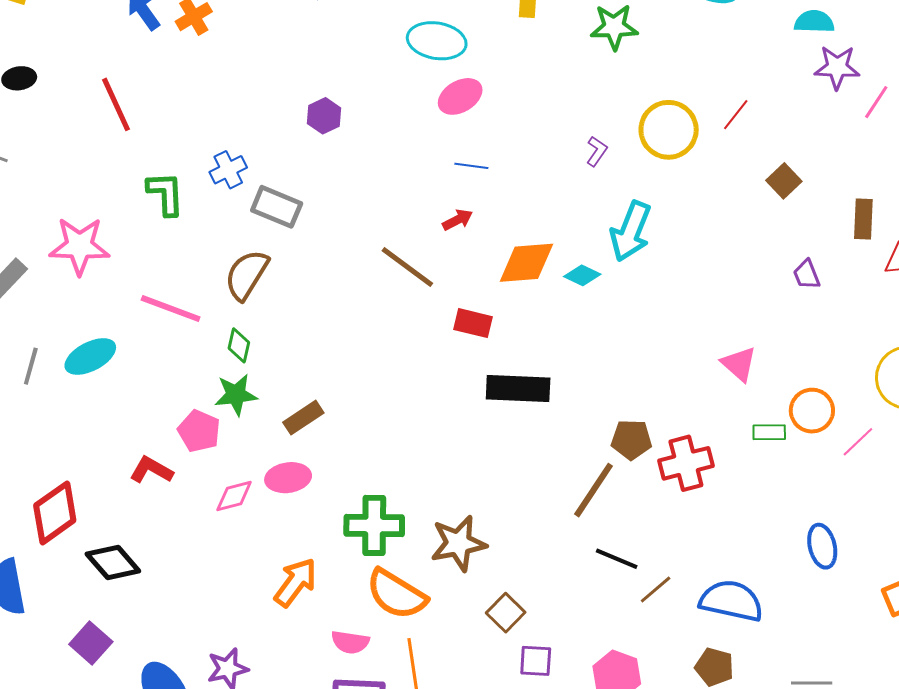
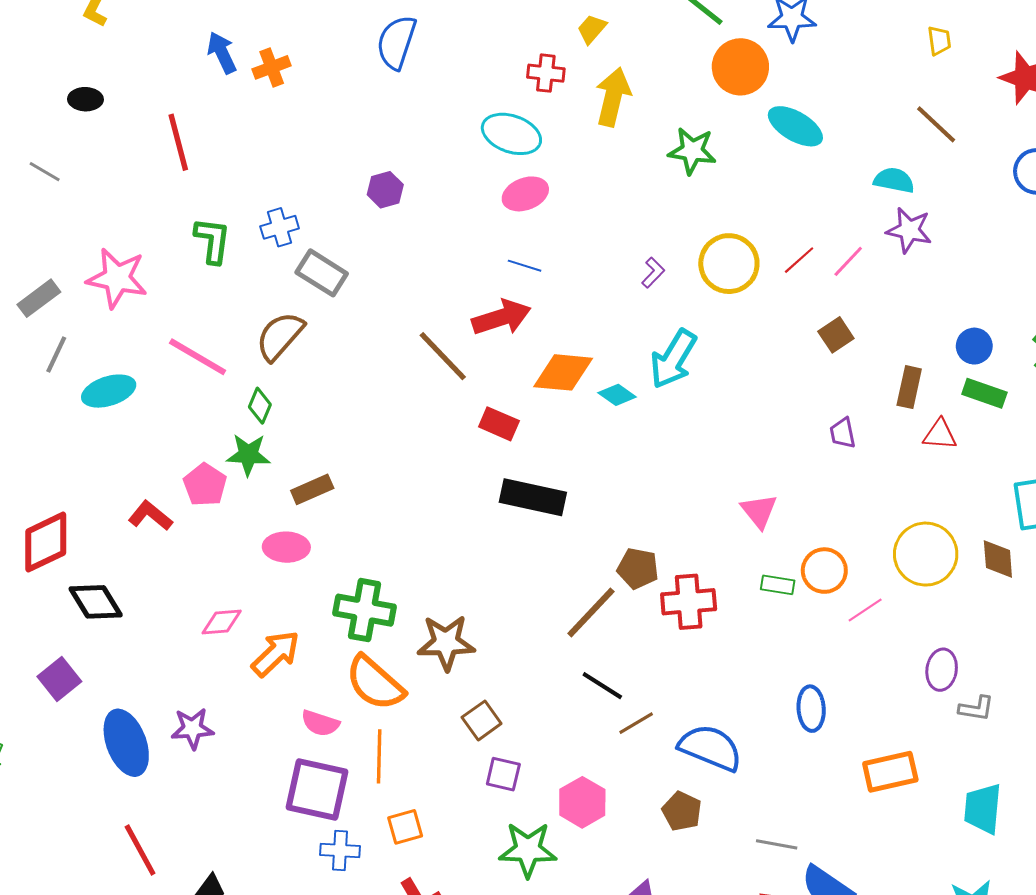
pink line: (876, 102) -> (848, 261), moved
red arrow: (458, 220) -> (501, 317), size x1.8
gray line: (31, 366) -> (56, 354), moved
pink diamond: (234, 496) -> (222, 622), moved

